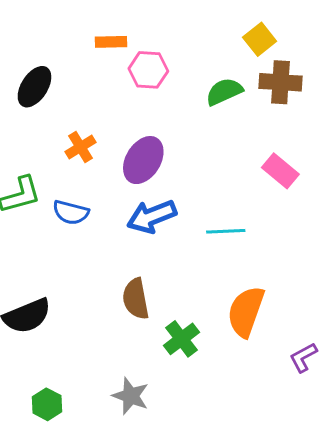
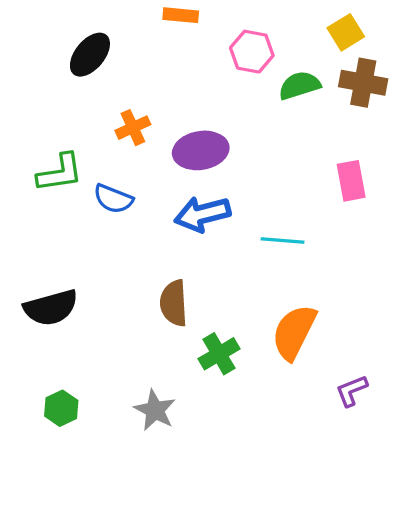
pink hexagon: (148, 70) -> (252, 52), moved
purple ellipse: (143, 160) -> (201, 150), turned 42
pink rectangle: (280, 171) -> (351, 181), turned 33

